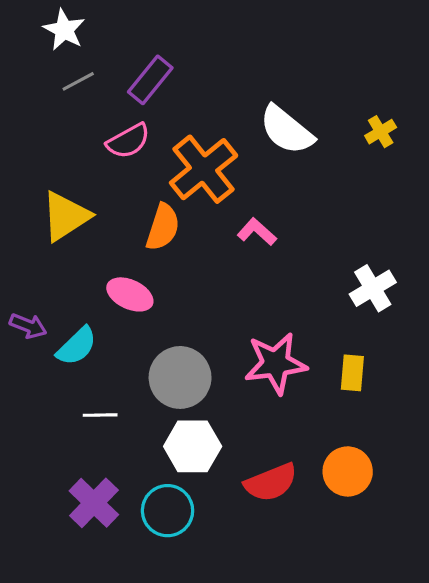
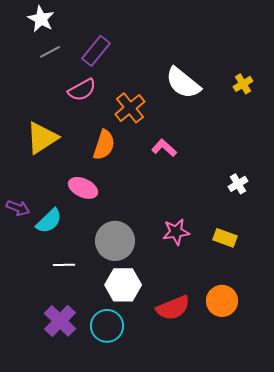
orange cross: (204, 169) -> (130, 108), size x0.7
white cross: (373, 288) -> (238, 184), size x0.7
pink star: (276, 363) -> (176, 232), size x0.7
yellow rectangle: (352, 373) -> (225, 238), turned -75

